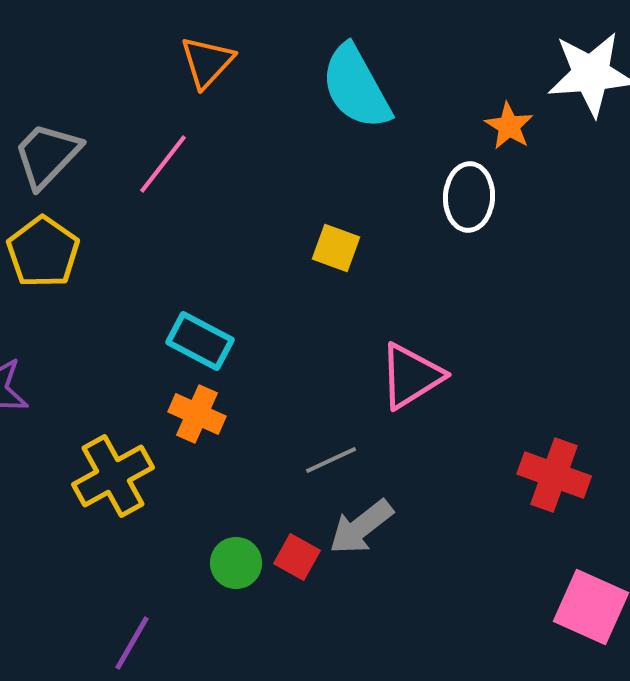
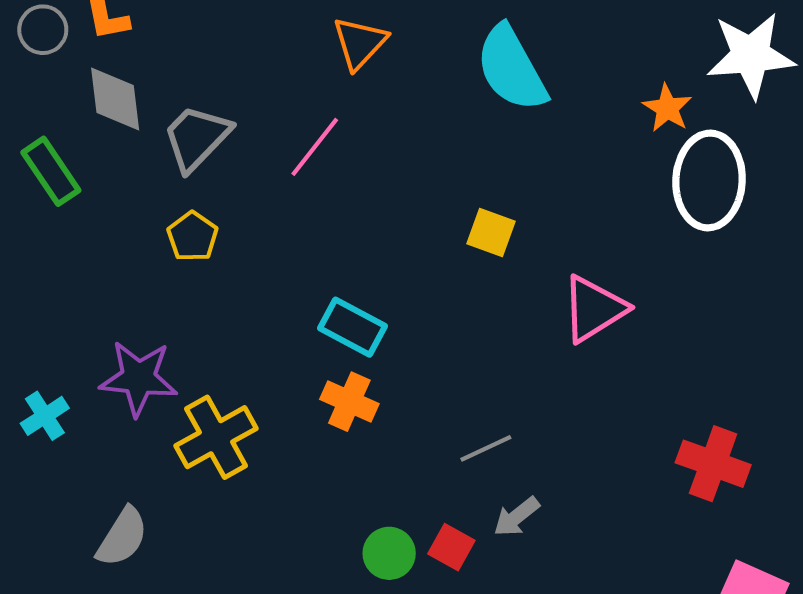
white ellipse: (469, 197) -> (709, 180), moved, size x1.4
yellow pentagon: (43, 252) -> (193, 237), size x0.7
pink triangle: (411, 376) -> (594, 309), moved
yellow cross: (113, 476) -> (216, 437), moved
gray arrow: (361, 527) -> (516, 517), size x0.7

